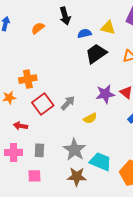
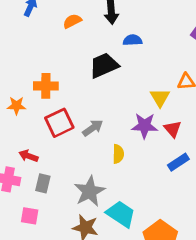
yellow triangle: (108, 28) -> (160, 98), moved, turned 35
black trapezoid: (96, 54) -> (104, 65), moved
yellow semicircle: (90, 118) -> (118, 154), turned -72
red arrow: (20, 126) -> (28, 156), moved

